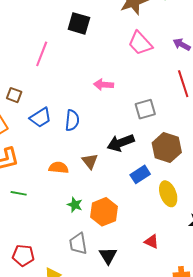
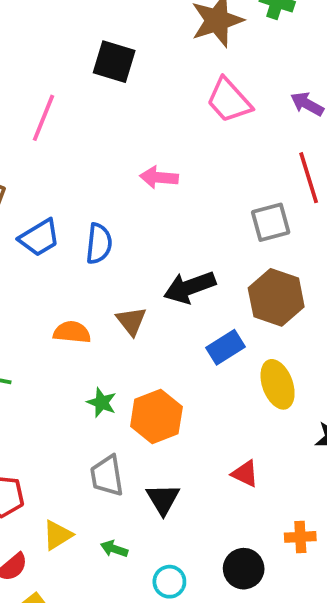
gray square: (145, 109) -> (271, 222), moved

